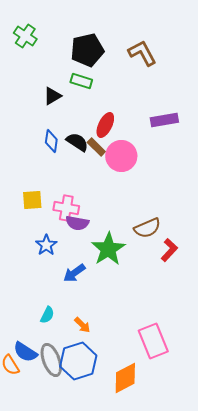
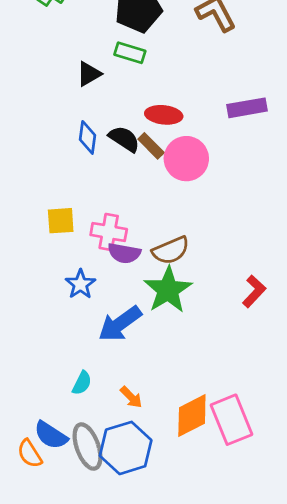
red ellipse: (105, 125) -> (164, 115), turned 70
brown semicircle: (147, 228) -> (171, 250), moved
blue arrow: (74, 273) -> (120, 324), size x1.4
orange diamond: (125, 378) -> (192, 415), moved

